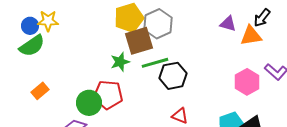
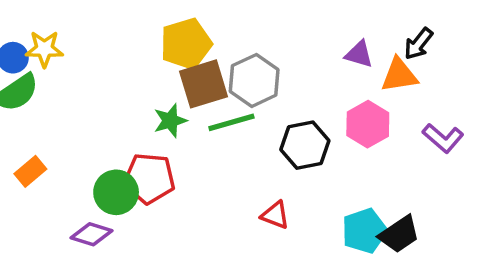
gray hexagon: (158, 24) -> (254, 80), moved
black hexagon: (173, 76) -> (305, 145), moved
pink hexagon: (247, 82) -> (368, 124), moved

